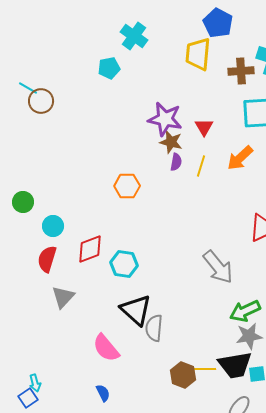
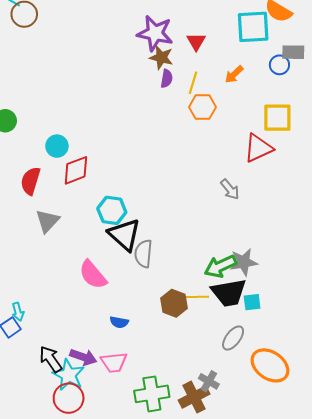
orange arrow: (240, 158) -> (234, 74), size x0.7
orange hexagon: (127, 186) -> (202, 107), moved
cyan circle: (53, 226) -> (57, 146), moved
cyan hexagon: (124, 264) -> (112, 210), moved
gray arrow: (218, 267) -> (230, 189), moved, size x0.6
green arrow: (245, 311) -> (220, 266), moved
blue semicircle: (103, 393) -> (119, 322), moved, turned 126

